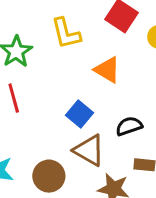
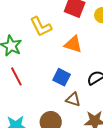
brown triangle: (89, 150) -> (73, 99), size x0.7

